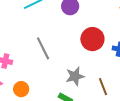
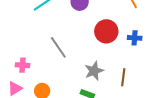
brown line: (103, 87) -> (123, 77), turned 36

